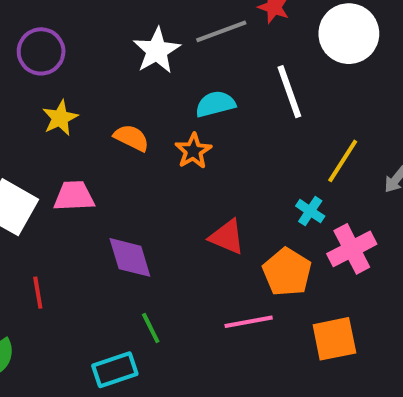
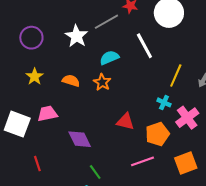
purple circle: (41, 51) -> (31, 38), moved
orange pentagon: (287, 272) -> (157, 134), turned 30

